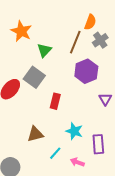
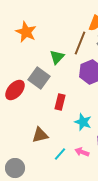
green triangle: (44, 50) -> (57, 57), moved
cyan star: (74, 131) -> (83, 122), moved
pink arrow: (77, 162) -> (82, 152), moved

